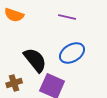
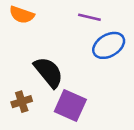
blue ellipse: (72, 53) -> (109, 45), moved

